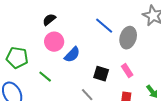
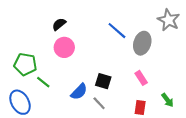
blue semicircle: (72, 55) -> (79, 92), moved
black square: (101, 74) -> (103, 81), moved
green line: (45, 77) -> (43, 82), moved

